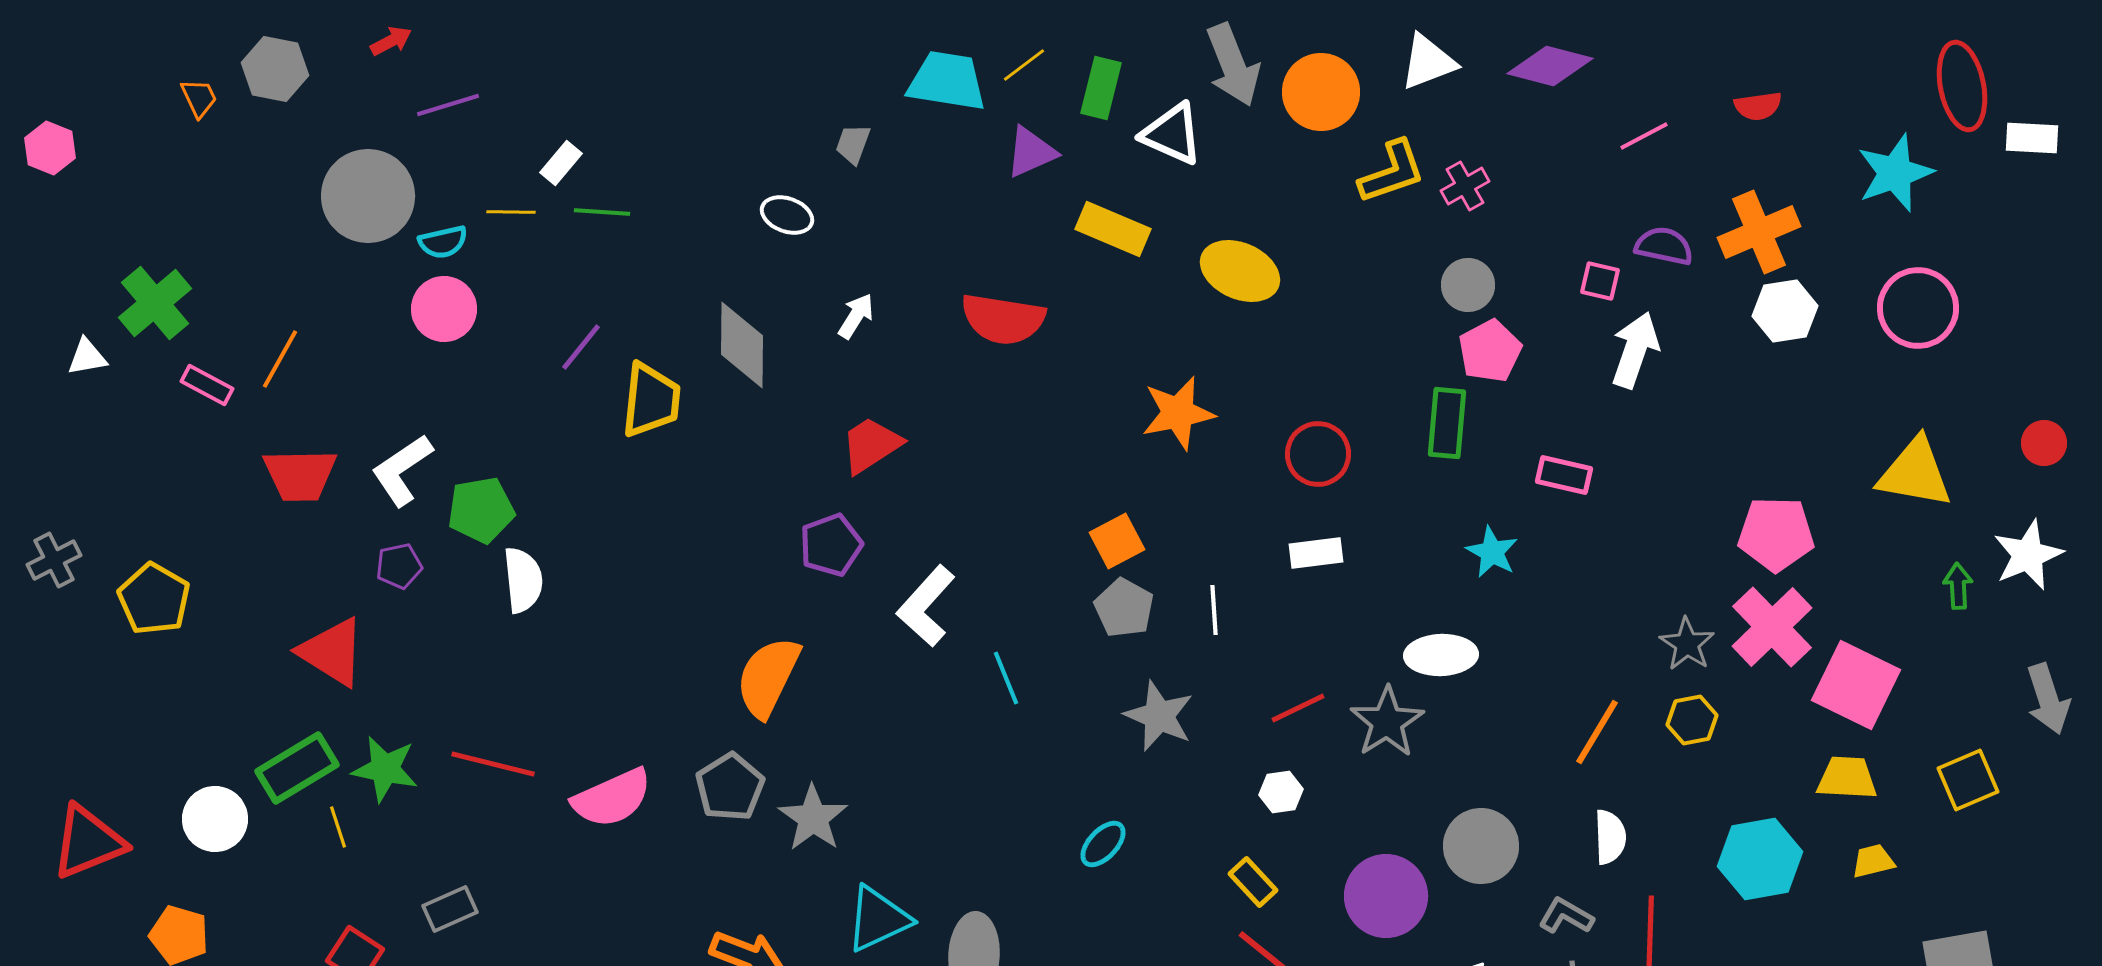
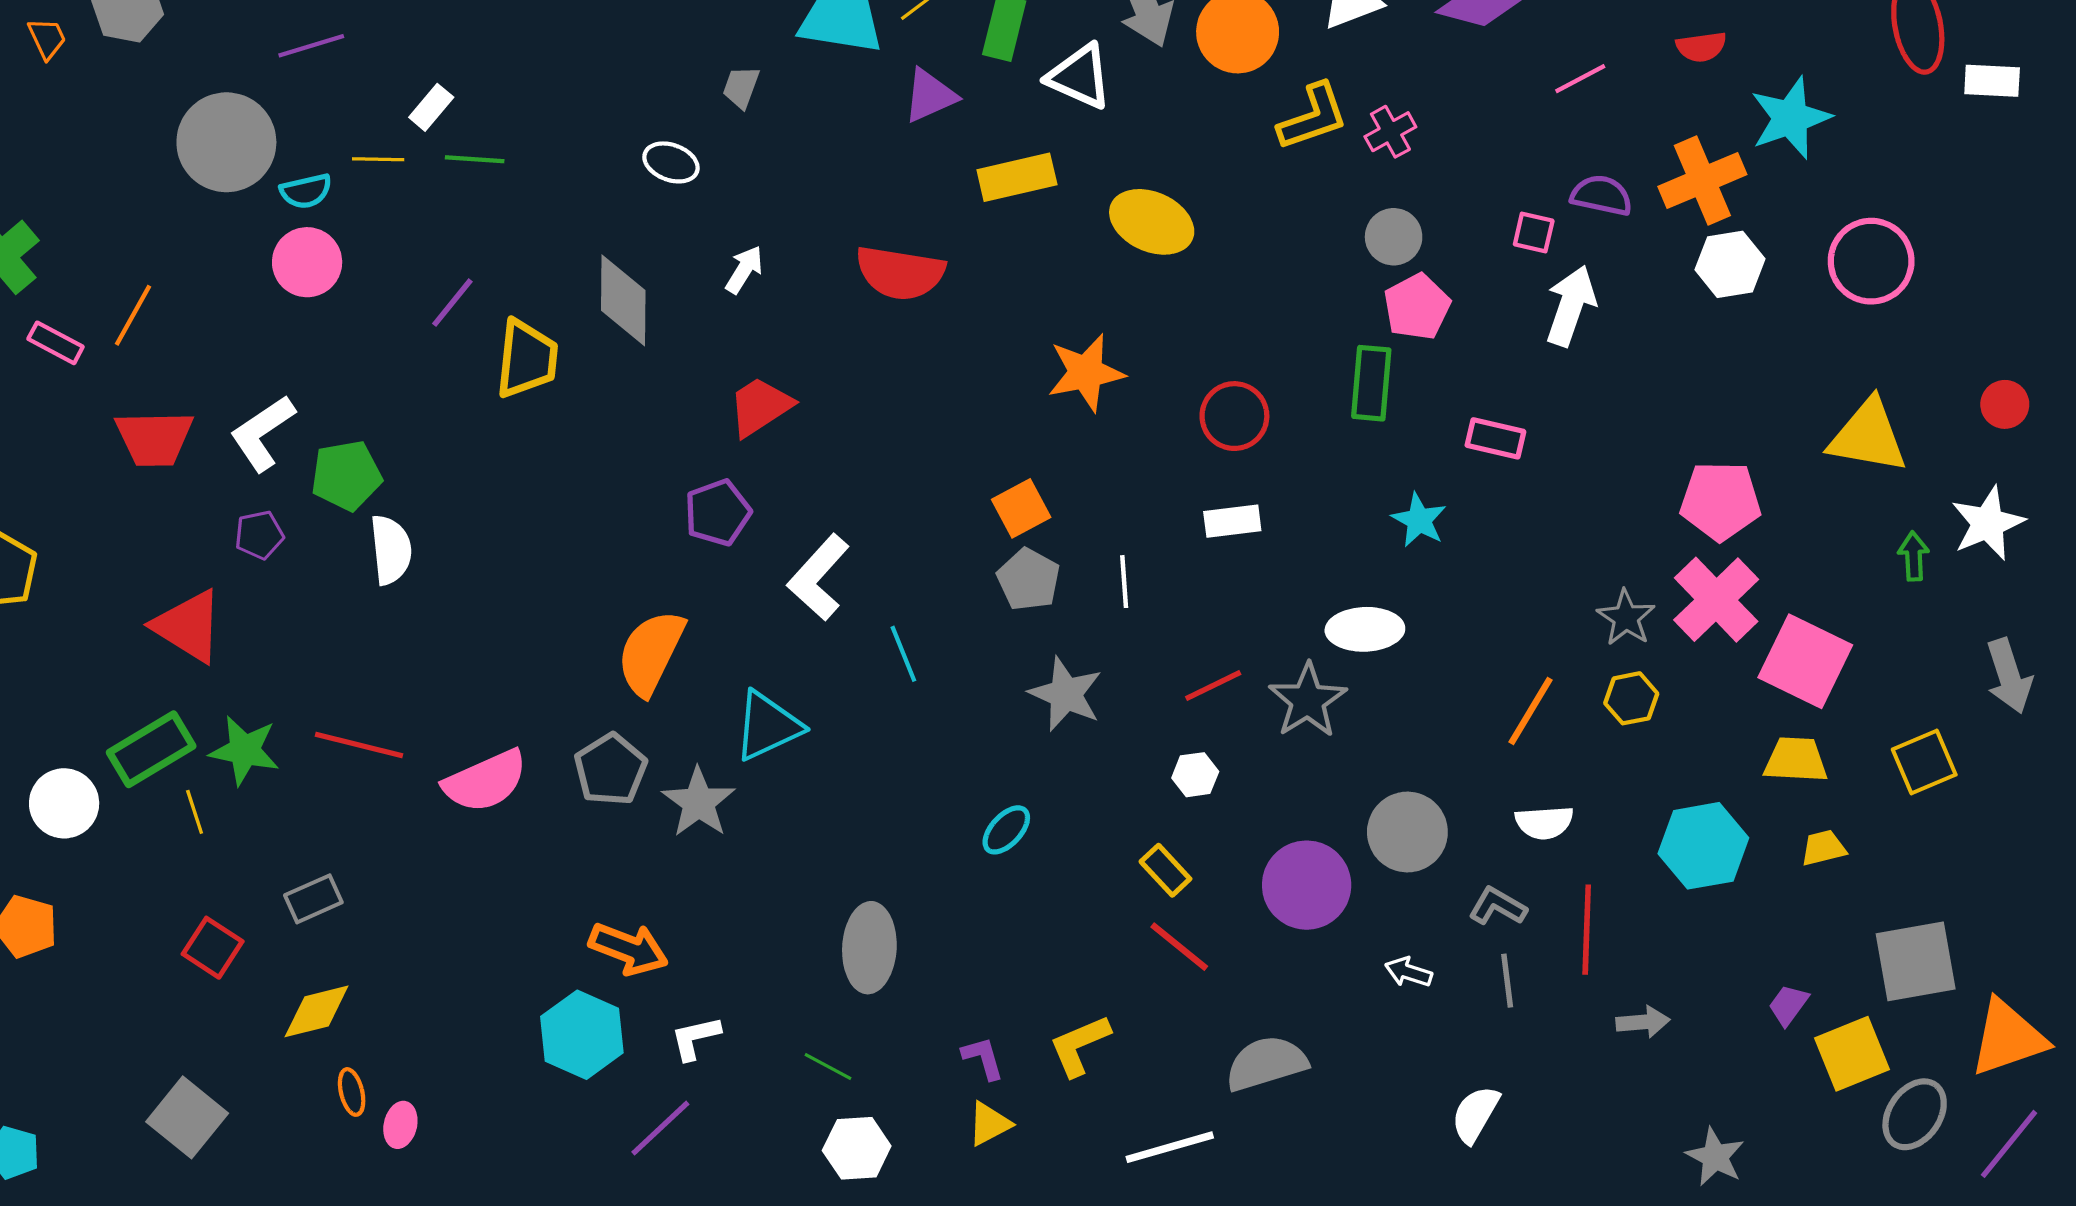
cyan star: (1895, 173) -> (1790, 118), moved
yellow rectangle: (1113, 229) -> (1017, 177), turned -36
white semicircle: (1610, 837) -> (1544, 822), turned 88
cyan triangle: (878, 919) -> (768, 726), moved

